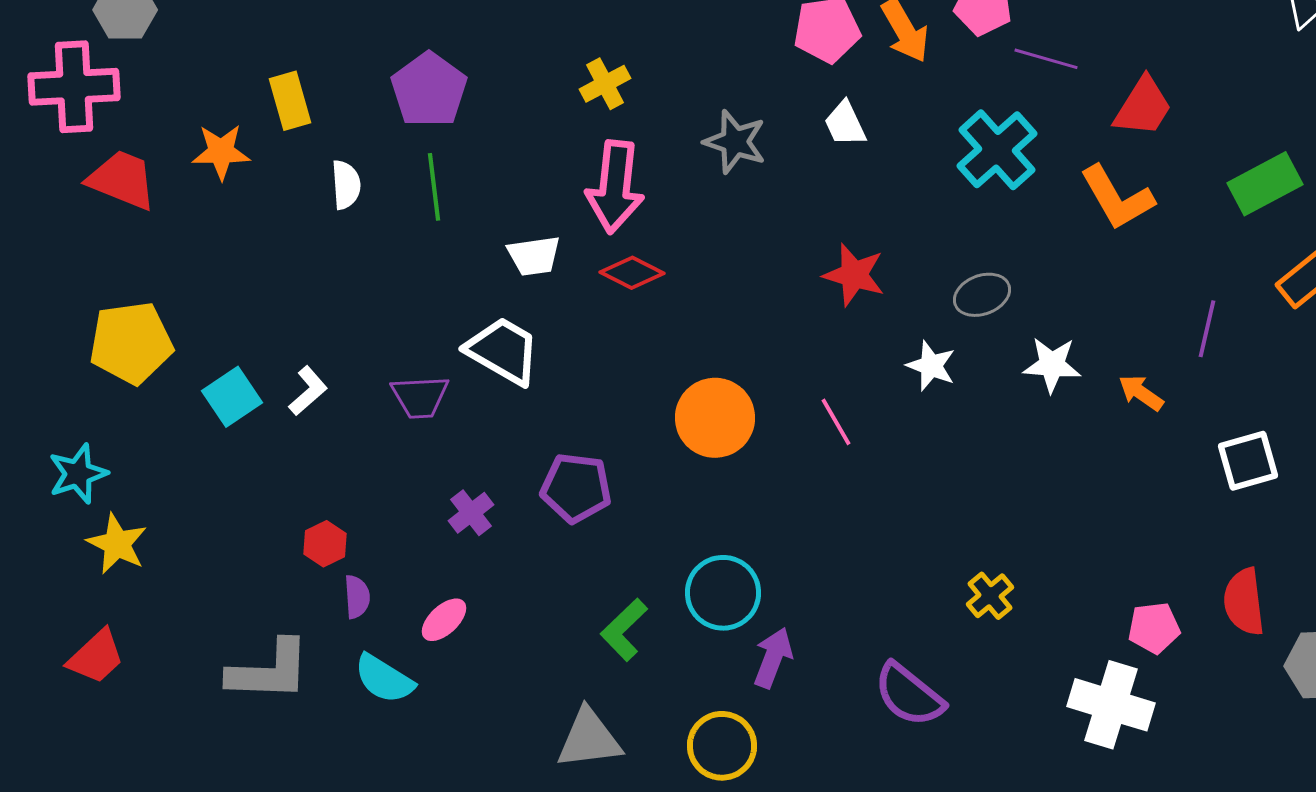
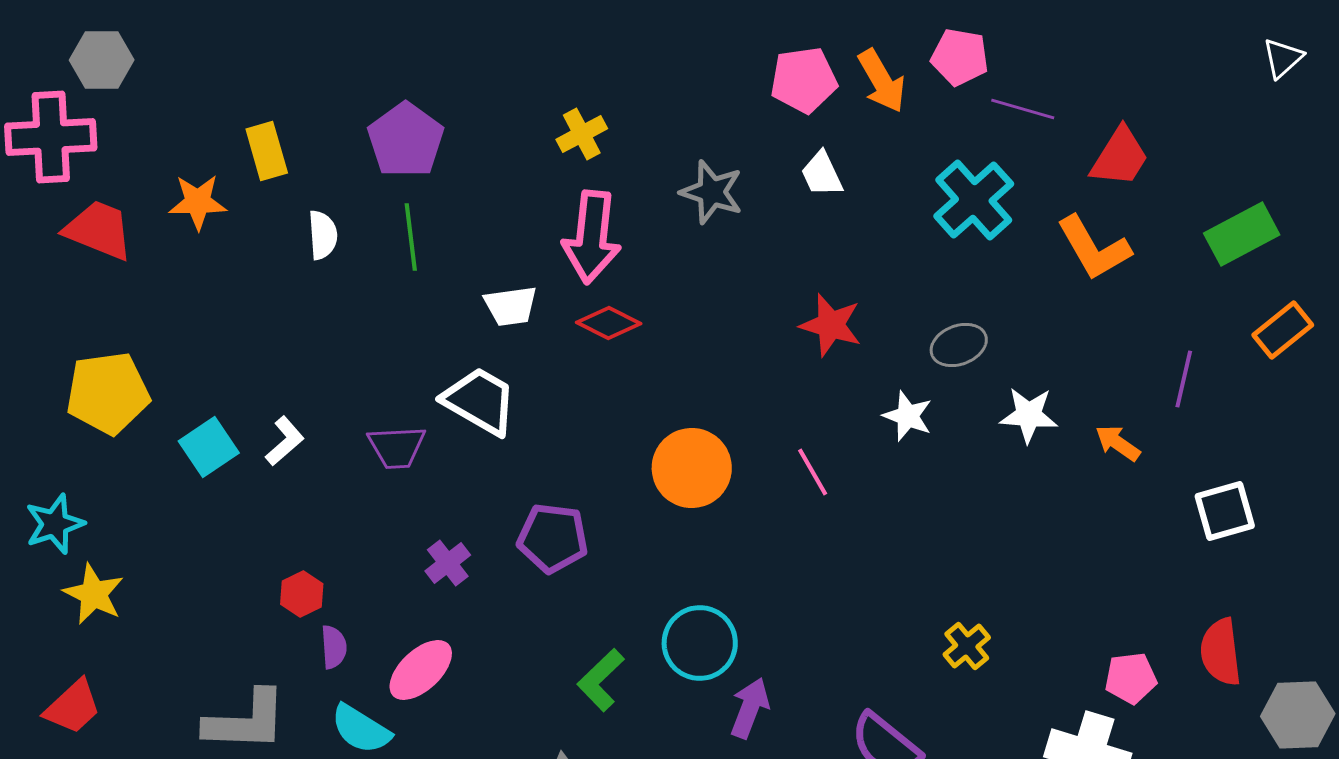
pink ellipse: (444, 620) -> (421, 670), size x1.4

